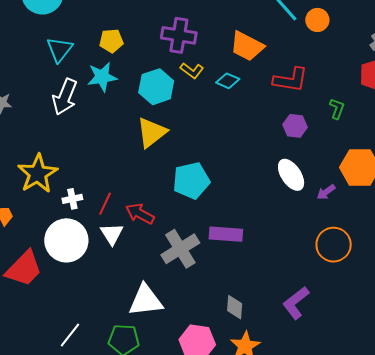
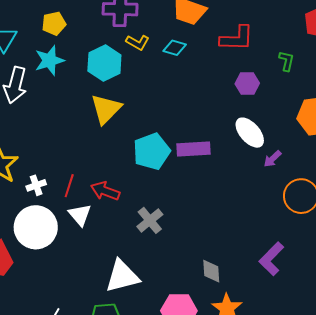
purple arrow: (326, 192) -> (272, 159), moved
purple rectangle: (226, 234) -> (194, 149), moved
gray cross: (180, 249) -> (150, 220), size x0.7

